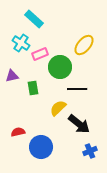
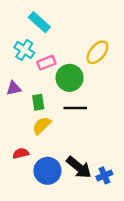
black line: (77, 89) -> (75, 108), moved
yellow semicircle: (58, 108) -> (42, 125), moved
black arrow: (79, 124) -> (79, 167), moved

